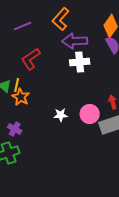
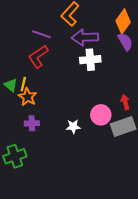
purple line: (23, 26) -> (41, 34), moved, turned 42
white star: (61, 115) -> (73, 127), moved
purple cross: (15, 129) -> (32, 123), moved, turned -32

